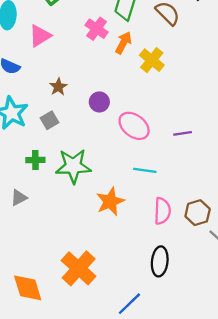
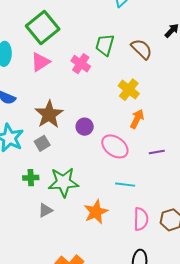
pink triangle: (40, 36) -> (40, 62), moved
orange arrow: (123, 43) -> (137, 119), moved
brown star: (58, 87) -> (49, 114), size x1.8
gray triangle: (19, 198) -> (45, 210), moved

